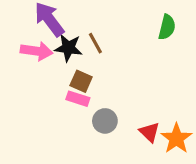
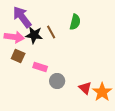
green semicircle: (167, 27) -> (75, 22), moved
brown square: (81, 81) -> (18, 56), moved

